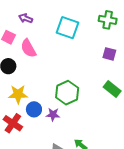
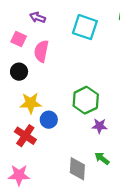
pink semicircle: (28, 48) -> (41, 51), turned 42
purple star: (53, 115) -> (99, 126), moved

